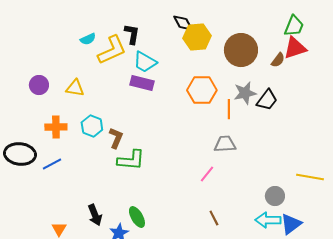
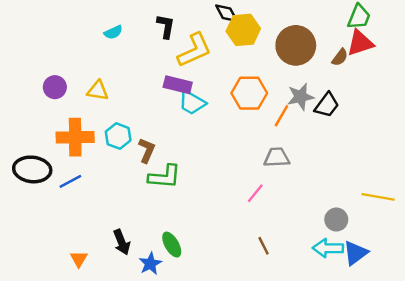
yellow L-shape: (112, 50) -> (194, 50), moved
cyan trapezoid: (145, 62) -> (192, 103), moved
orange line: (229, 109) -> (281, 116), turned 30
orange cross: (56, 127) -> (75, 137), size x1.4

